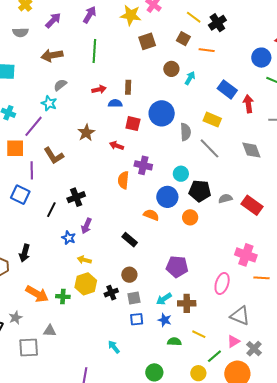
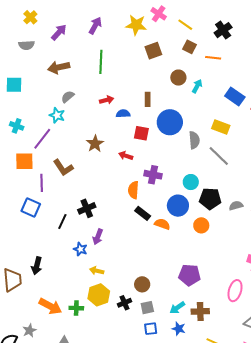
yellow line: (194, 17) -> (185, 25), moved
brown rectangle: (128, 87) -> (148, 99), moved
black rectangle: (130, 240) -> (143, 213), moved

